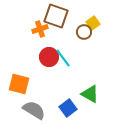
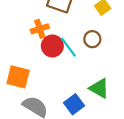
orange cross: (40, 29) -> (40, 29), moved
brown circle: (84, 32) -> (92, 39), moved

